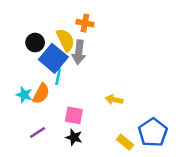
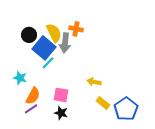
orange cross: (85, 23) -> (76, 29), moved
cyan line: (58, 77) -> (48, 63), turned 32
orange semicircle: (41, 94) -> (33, 96), moved
yellow rectangle: (125, 142) -> (103, 103), moved

